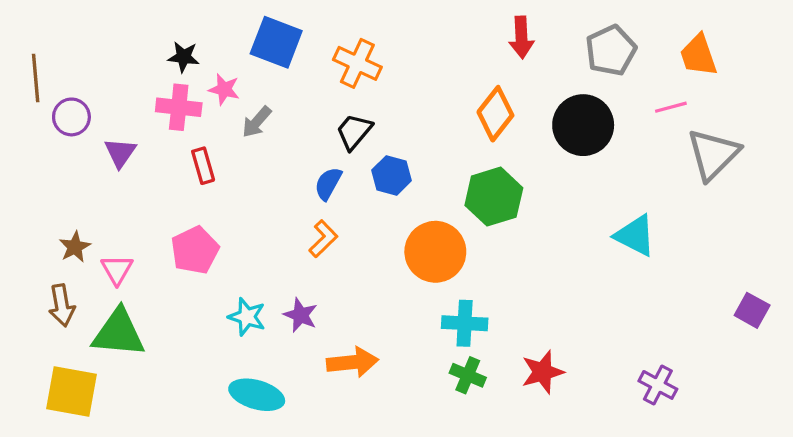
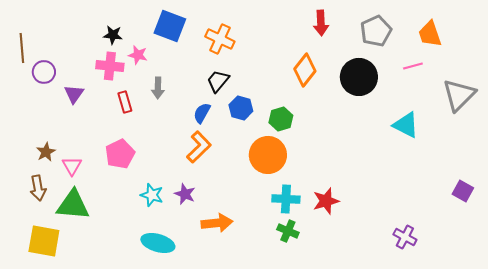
gray arrow: (257, 122) -> (158, 88), moved, turned -40
gray triangle: (713, 154) -> (459, 95), moved
green hexagon: (494, 197) -> (281, 119), moved, size x0.7
cyan triangle: (635, 236) -> (406, 125), moved
orange L-shape: (323, 239) -> (199, 147), size x1.4
red star: (543, 372) -> (326, 201), moved

